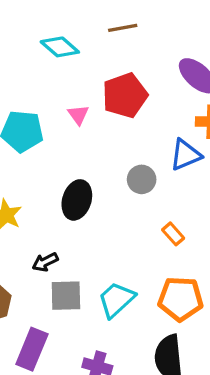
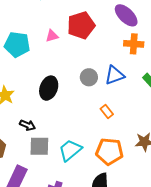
pink triangle: (78, 115) -> (52, 36), turned 48
blue triangle: (185, 155) -> (115, 75), moved
black arrow: (45, 262) -> (28, 125), turned -133

